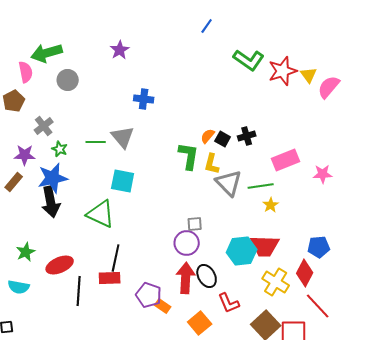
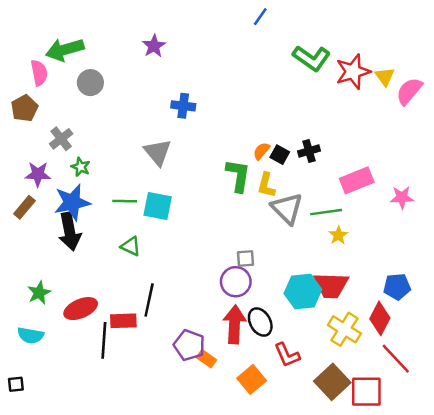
green line: (96, 142) -> (125, 201), moved
green triangle: (101, 214) -> (131, 246), size x0.6
red rectangle: (110, 278) -> (123, 321), moved

